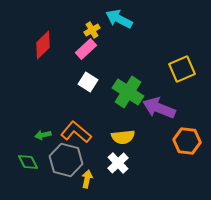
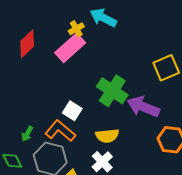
pink rectangle: (86, 49) -> (70, 48), size x1.4
white square: (88, 82) -> (72, 111), moved
green arrow: (43, 135) -> (27, 134), turned -49

